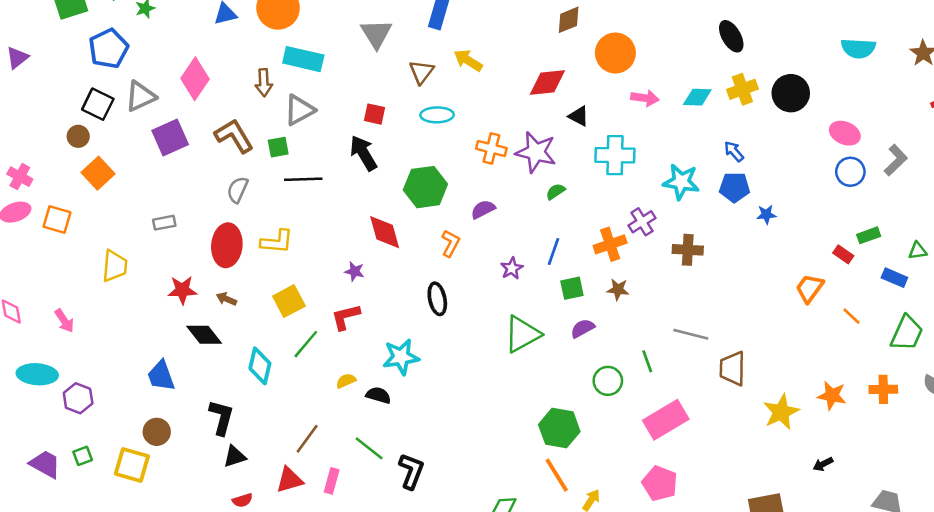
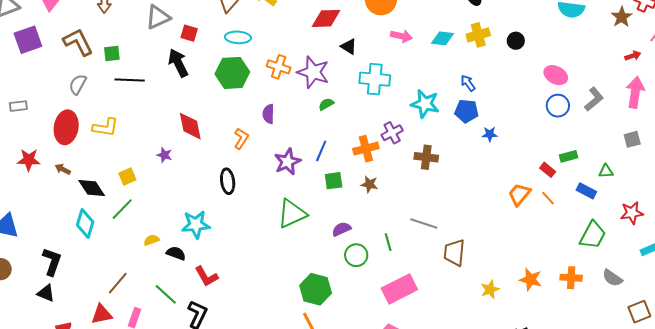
black circle: (791, 93) -> (516, 41), size x0.6
gray triangle: (299, 110) -> (158, 17), moved
green hexagon: (425, 187) -> (232, 73), moved
purple semicircle: (483, 209) -> (268, 114), turned -66
purple star: (512, 268) -> (288, 162), size x1.5
yellow square: (289, 301) -> (127, 176), moved, size x0.7
orange line: (851, 316) -> (548, 198), moved
red L-shape: (346, 317) -> (206, 276), moved, turned -110
purple semicircle: (583, 328) -> (341, 229), moved
black diamond: (204, 335) -> (92, 188), moved
yellow star: (781, 412) -> (490, 289), size x0.7
black triangle: (235, 456) -> (46, 293), moved, turned 36

